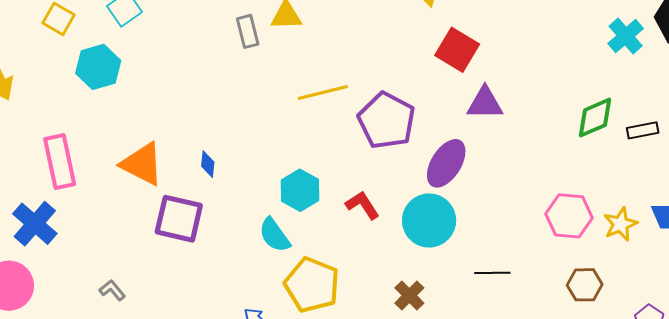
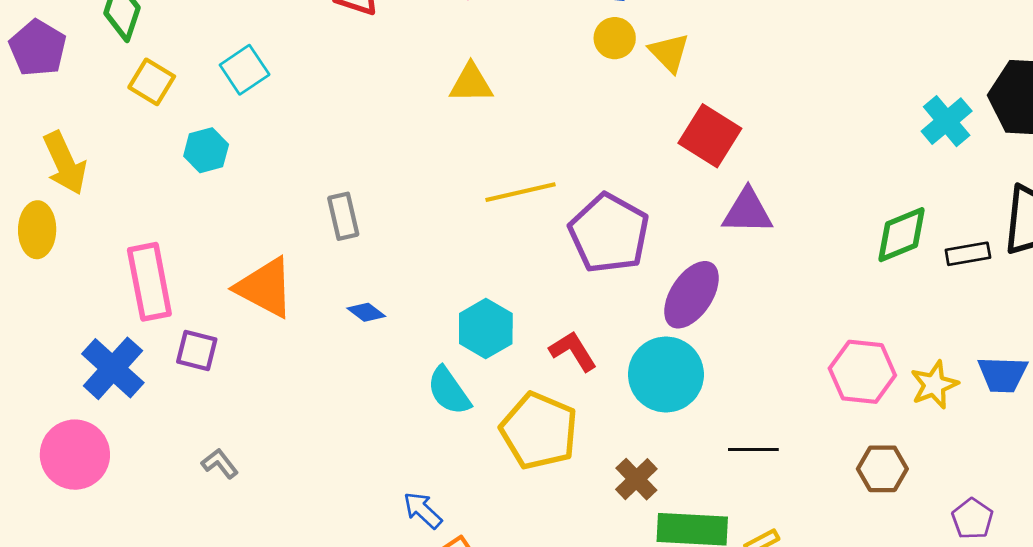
gray rectangle: (248, 31) -> (343, 216), moved
cyan hexagon: (98, 67) -> (206, 150), size x0.7
blue diamond: (208, 164) -> (366, 312), moved, turned -60
purple square: (179, 219) -> (197, 350), moved, size x0.6
yellow pentagon: (312, 285) -> (539, 431), moved

